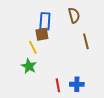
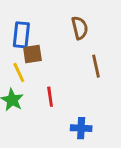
blue rectangle: (45, 21) -> (21, 35), moved
red line: (58, 85) -> (50, 97), moved

